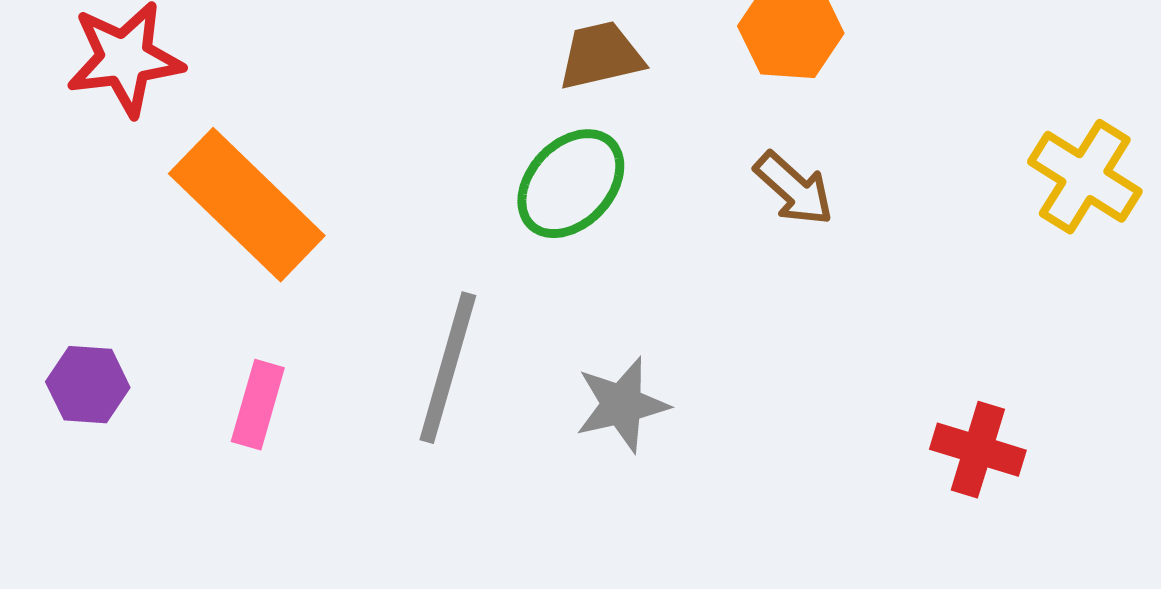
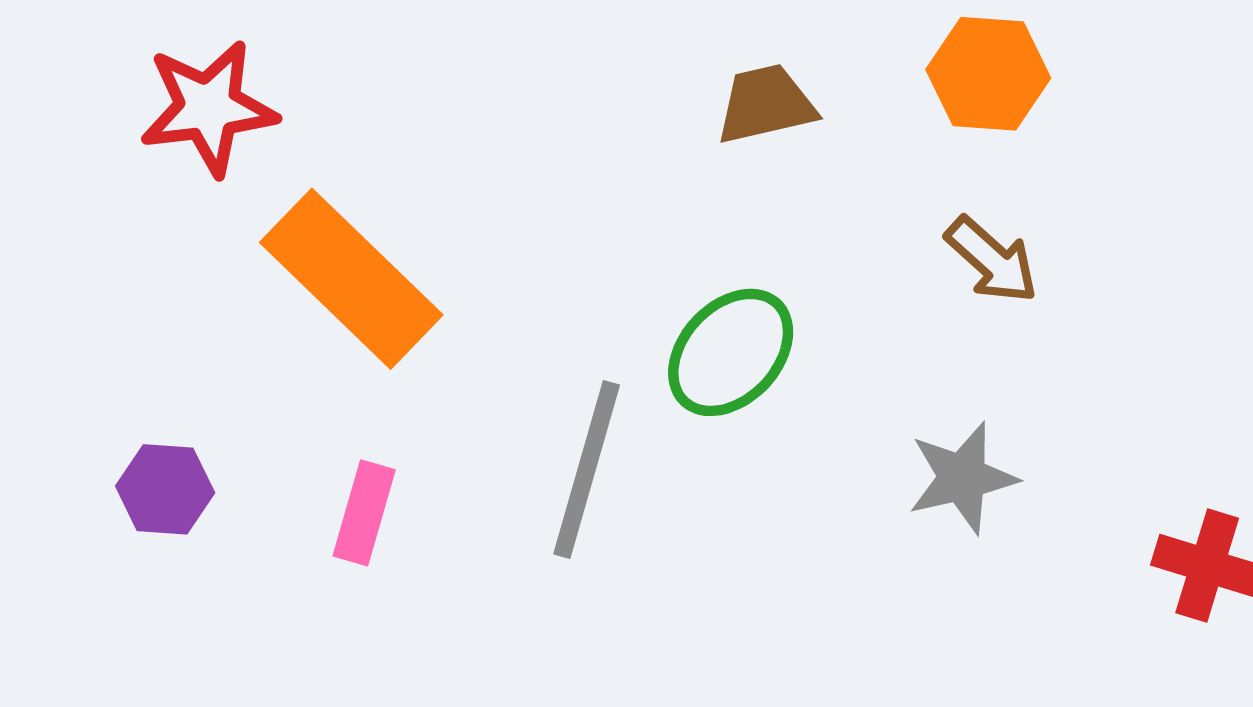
green ellipse: (571, 184) -> (731, 352), moved
gray star: (622, 405) -> (962, 478), moved

